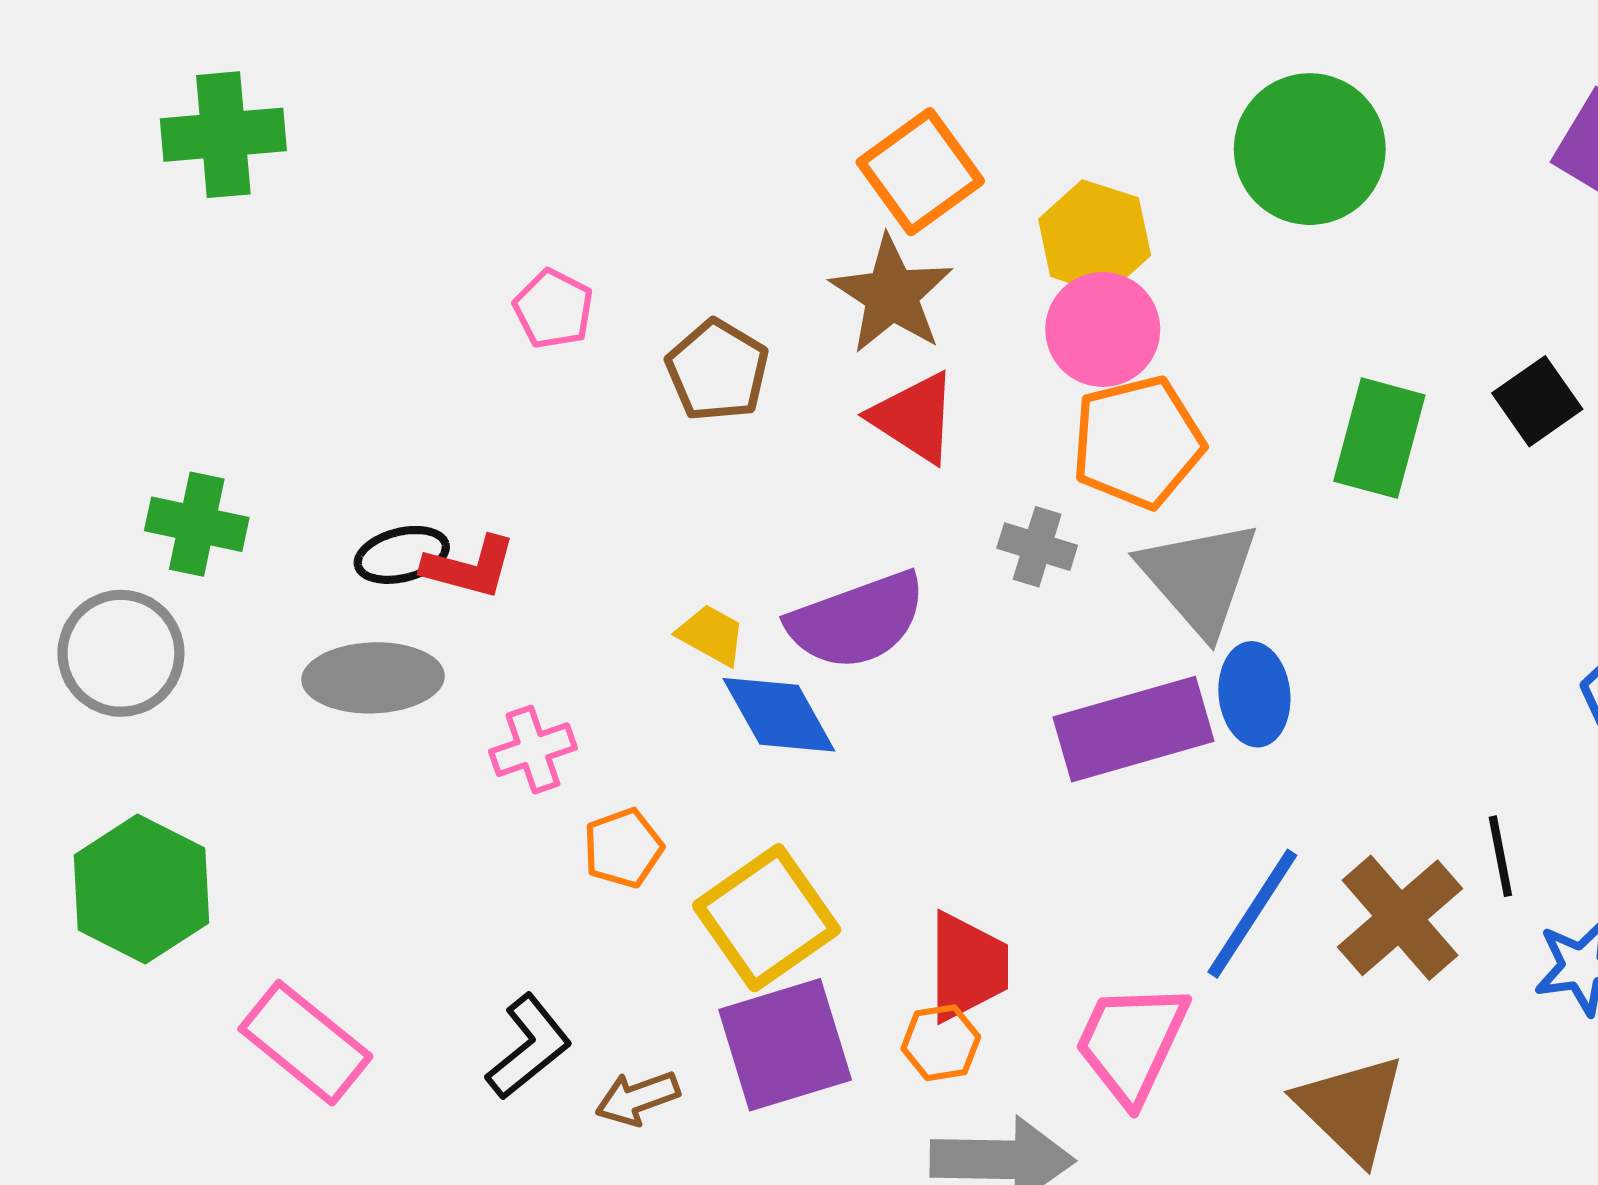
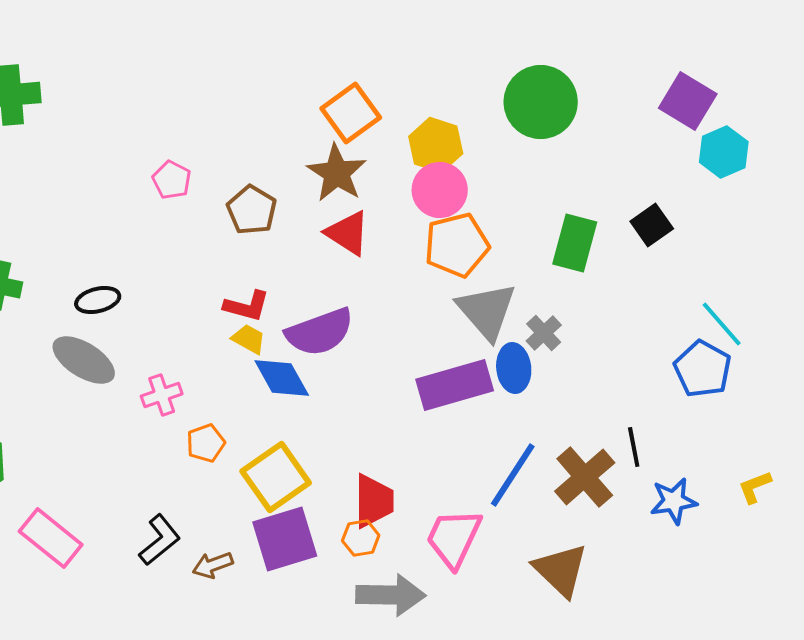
gray cross: (1037, 547) -> (544, 333), moved, turned 30
red L-shape: (469, 567) -> (247, 306), moved
gray ellipse: (373, 678) -> (84, 360), turned 34

